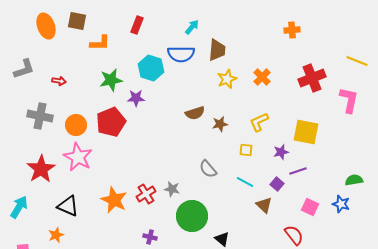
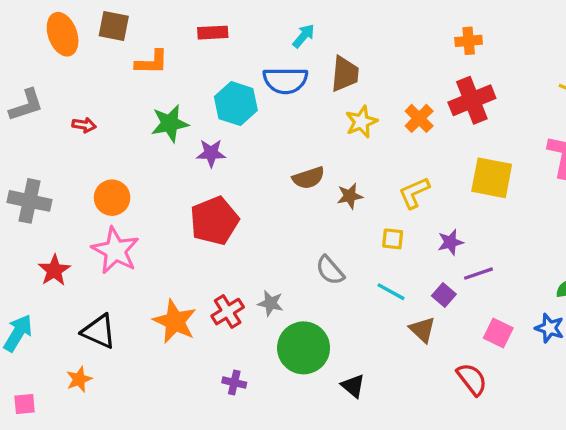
red rectangle: (137, 25) -> (213, 33), turned 66
red cross: (312, 78) -> (472, 100), moved
gray cross: (40, 116) -> (30, 201), moved
red pentagon: (111, 122) -> (214, 221), moved
yellow square: (306, 132) -> (492, 178), moved
red star: (41, 169) -> (54, 270), size x0.7

